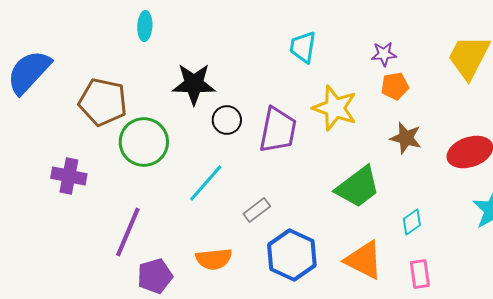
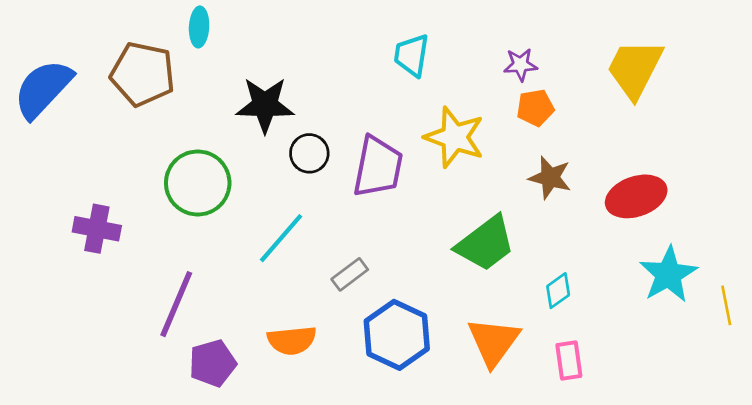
brown pentagon: (103, 102) -> (143, 74), moved
orange triangle: (364, 260) -> (494, 342), turned 39

